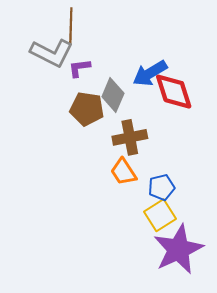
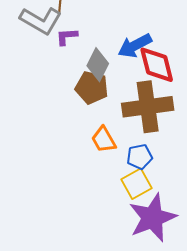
brown pentagon: (87, 109) -> (92, 88), moved
brown cross: (130, 137) -> (148, 107), moved, size x1.5

